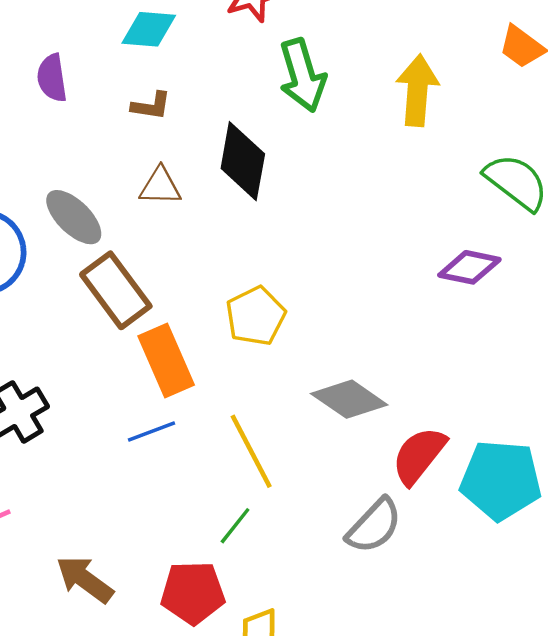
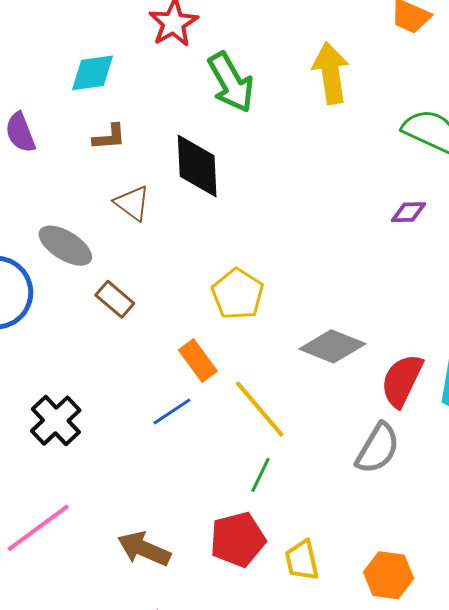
brown triangle: (160, 186) -> (132, 203), turned 48
purple diamond: (469, 267) -> (409, 212), size x0.7
brown rectangle: (116, 290) -> (115, 299), size x0.6
orange rectangle: (166, 360) -> (198, 361), moved, size x0.7

